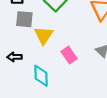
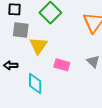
pink rectangle: (69, 55) -> (62, 65), turned -42

